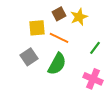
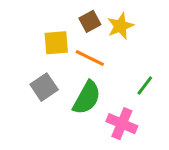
green line: (95, 48) -> (145, 86), moved
pink cross: (93, 79) -> (122, 124), moved

